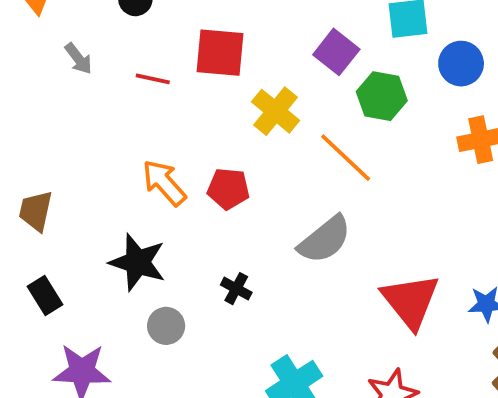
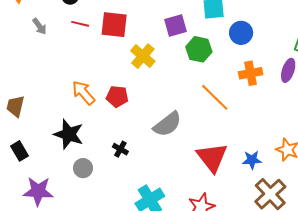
purple square: (336, 52) -> (175, 26), turned 35
red line: (153, 79) -> (80, 24), moved
orange line: (346, 158) -> (215, 97), moved

